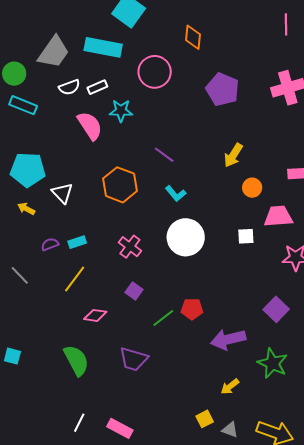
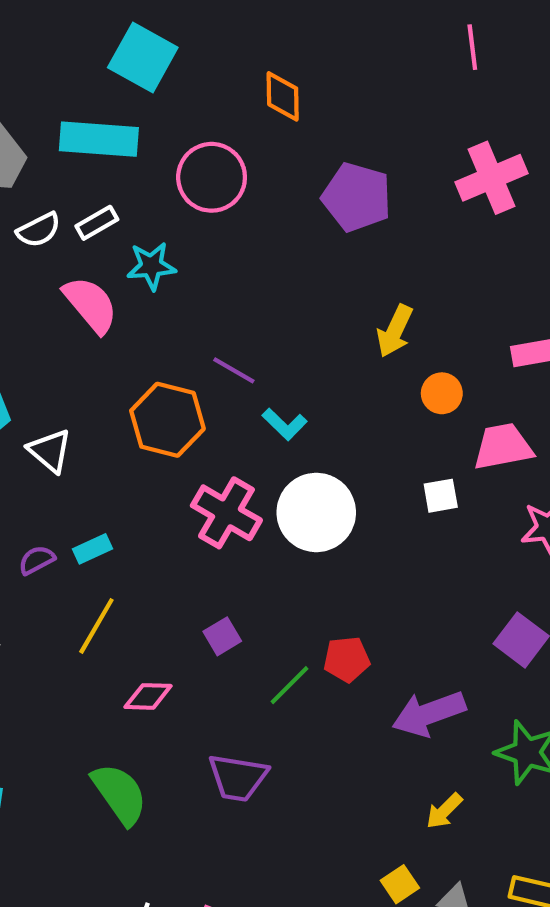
purple line: (164, 155) -> (234, 370), moved
pink cross: (130, 247) -> (226, 513), moved, size x1.4
purple square: (134, 291) -> (222, 636), turned 30

